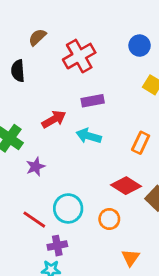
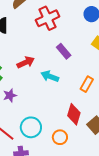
purple rectangle: (93, 101) -> (64, 51), moved, turned 56
red diamond: (126, 186) -> (74, 114), turned 70

